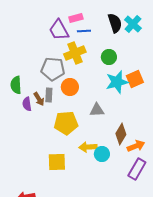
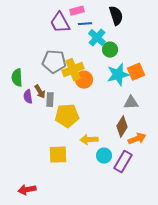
cyan cross: (133, 24) -> (97, 38), moved
yellow cross: (75, 53) -> (73, 70), moved
orange circle: (70, 87) -> (84, 80), moved
gray rectangle: (49, 95) -> (50, 100), moved
gray triangle: (97, 110) -> (131, 103), moved
cyan circle: (102, 154) -> (104, 156), moved
purple rectangle: (137, 169) -> (123, 162), moved

